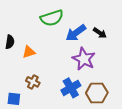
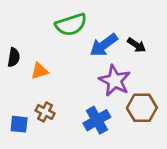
brown hexagon: (97, 93) -> (142, 108), moved
blue square: (14, 99) -> (19, 124), moved

